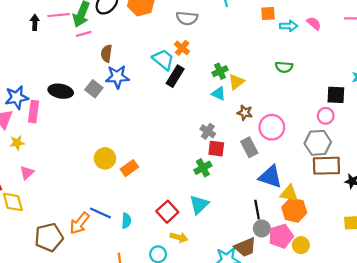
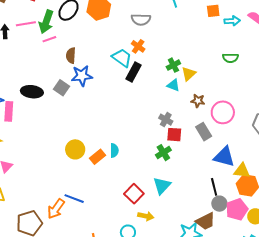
cyan semicircle: (126, 221) -> (114, 150), moved

